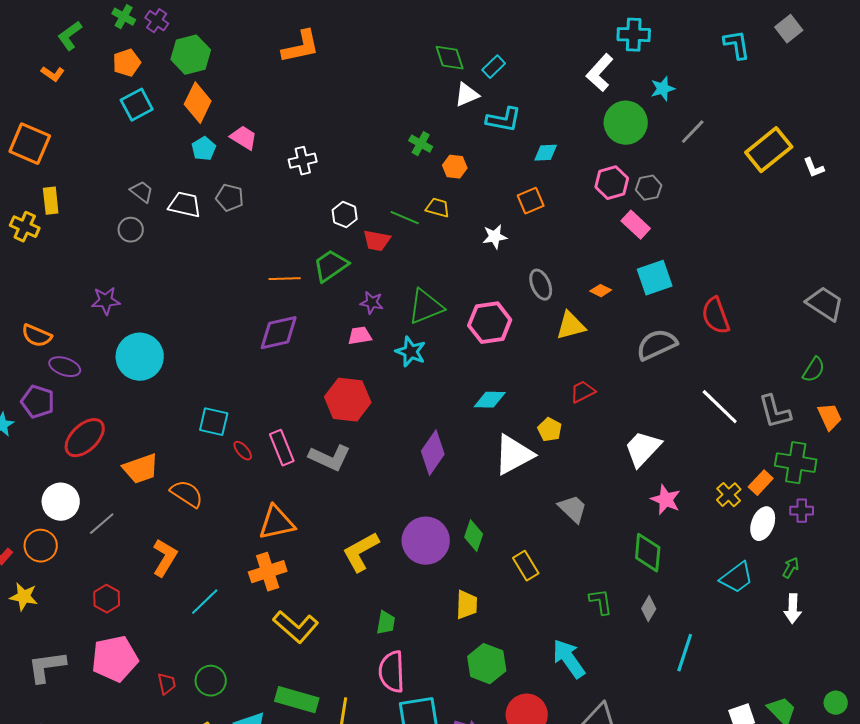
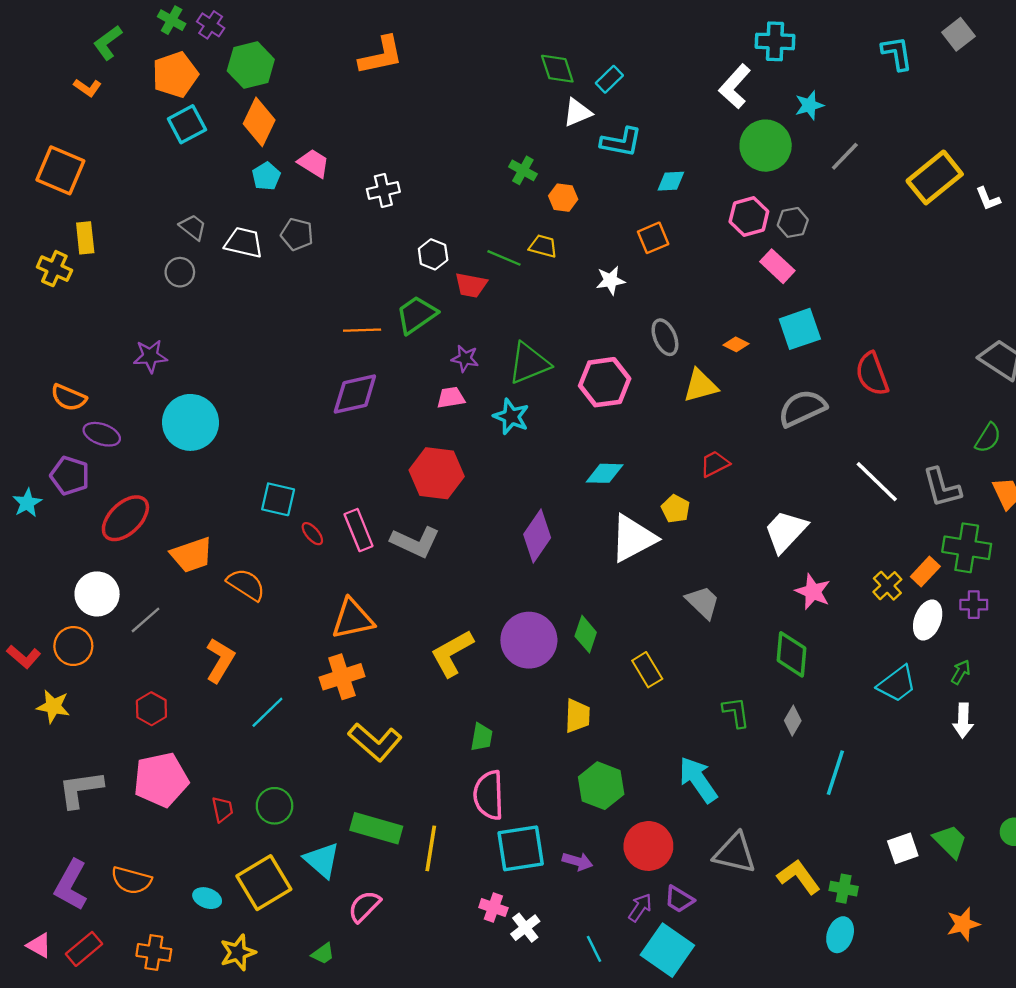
orange pentagon: (127, 63) -> (175, 75), size x1.4

